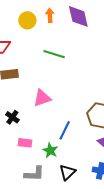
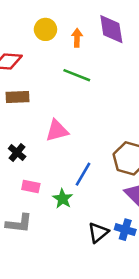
orange arrow: (50, 15) -> (77, 38), moved
black triangle: (67, 172) -> (98, 233), moved
gray L-shape: (34, 174) -> (19, 223), moved

